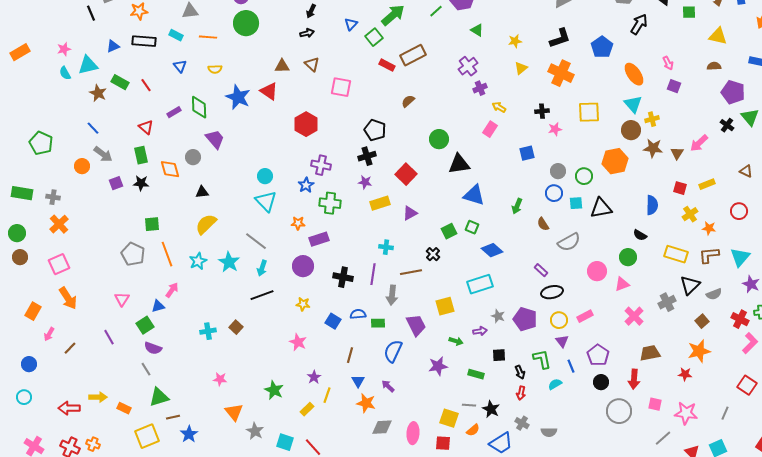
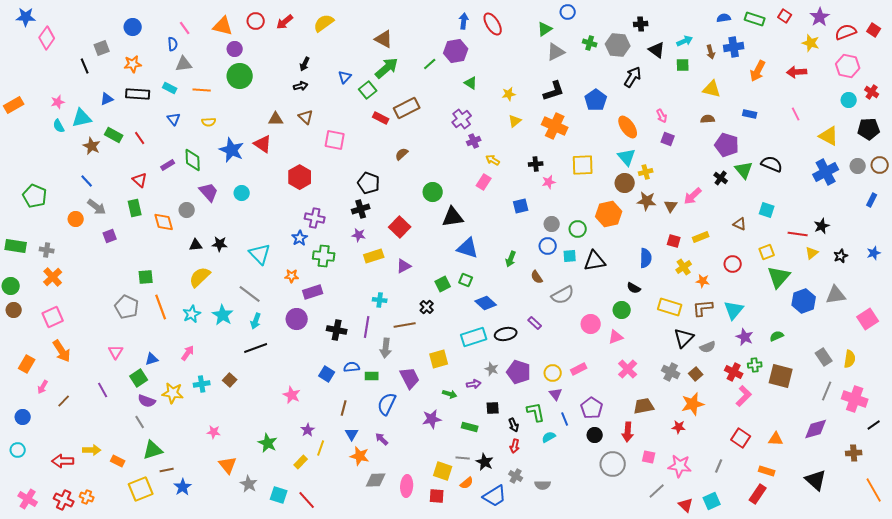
cyan circle: (265, 176) -> (242, 193), moved
black star: (141, 183) -> (220, 244), moved
pink arrow: (172, 290) -> (188, 353), moved
black ellipse: (552, 292) -> (506, 334), moved
gray cross: (667, 302) -> (671, 372), moved, turned -36
yellow star: (303, 304) -> (173, 393), moved, size x1.5

